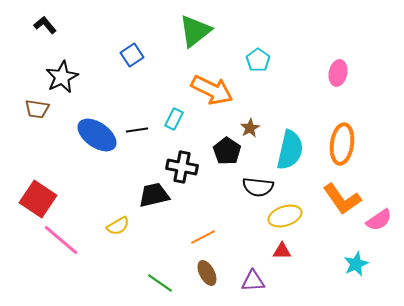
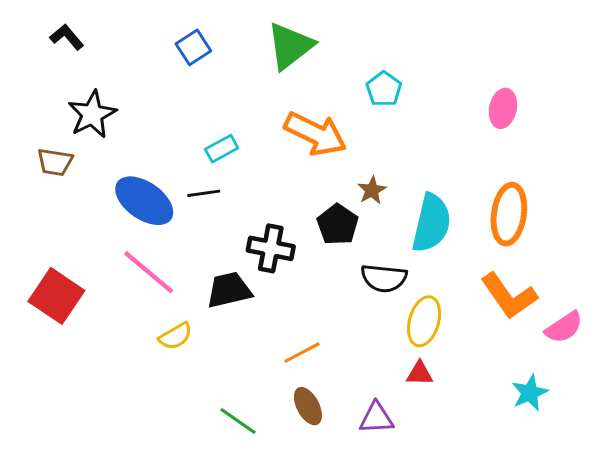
blue square: (132, 55) -> (193, 47), moved
cyan rectangle: (174, 119) -> (222, 149), moved, turned 35
yellow ellipse: (285, 216) -> (424, 321), turned -56
pink line: (61, 240) -> (149, 272), moved

